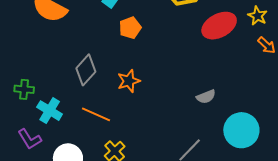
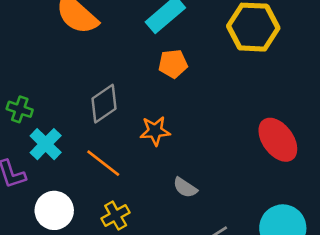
red ellipse: (219, 26) -> (278, 140), moved, turned 68
gray semicircle: (206, 97) -> (185, 188), moved, turned 42

